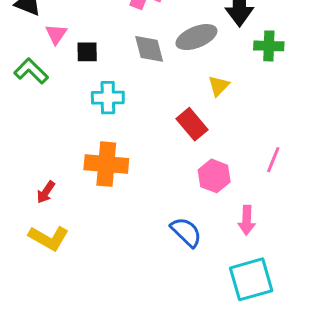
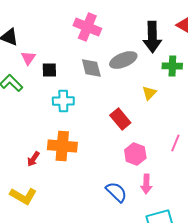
yellow triangle: (219, 86) -> (149, 93), moved
red arrow: (46, 192) -> (33, 159), moved
pink arrow: (247, 220) -> (146, 184), moved

